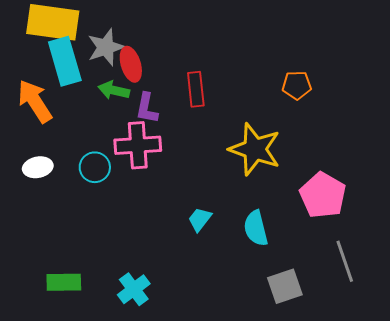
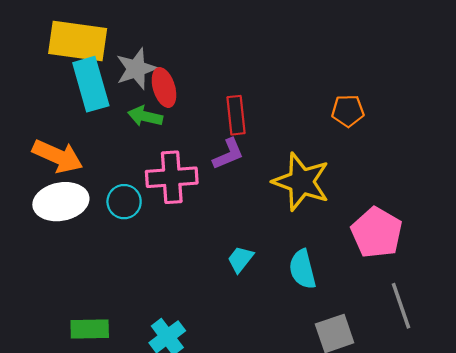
orange arrow: (35, 101) -> (58, 156), moved, turned 147
purple L-shape: (147, 108) -> (228, 154), moved, turned -124
white ellipse: (38, 167) -> (61, 202), size x1.6

